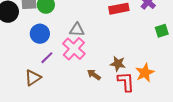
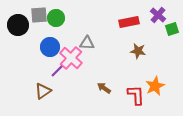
green square: (162, 31) -> (172, 29), moved
pink cross: (74, 49) -> (71, 58), moved
brown star: (118, 64) -> (138, 51), moved

